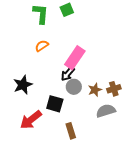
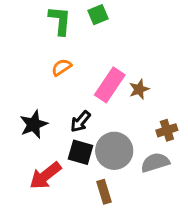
black arrow: (68, 74) -> (81, 121), moved
gray circle: (74, 87) -> (114, 151), moved, size x1.6
brown star: (95, 90) -> (139, 89), moved

